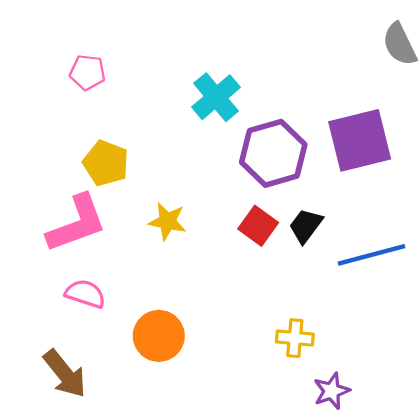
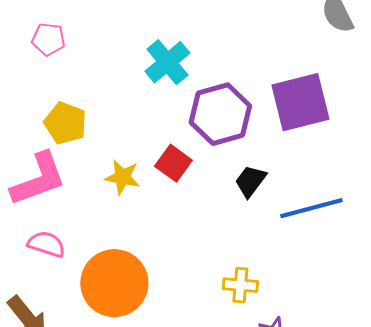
red square: (258, 226) -> (173, 163), moved
orange circle: (159, 336) -> (114, 283), size x1.4

